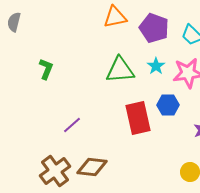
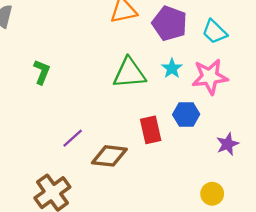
red rectangle: (138, 118) -> (151, 130), size x0.7
brown diamond: (92, 167) -> (109, 156), moved

